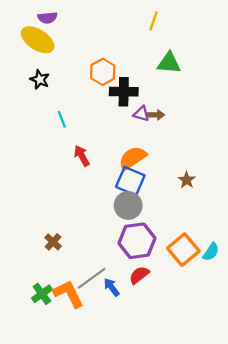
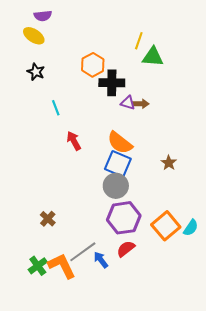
yellow line: (154, 21) -> (139, 41), moved
yellow ellipse: (38, 40) -> (34, 36), size x0.7
orange semicircle: (133, 158) -> (120, 143), turned -108

